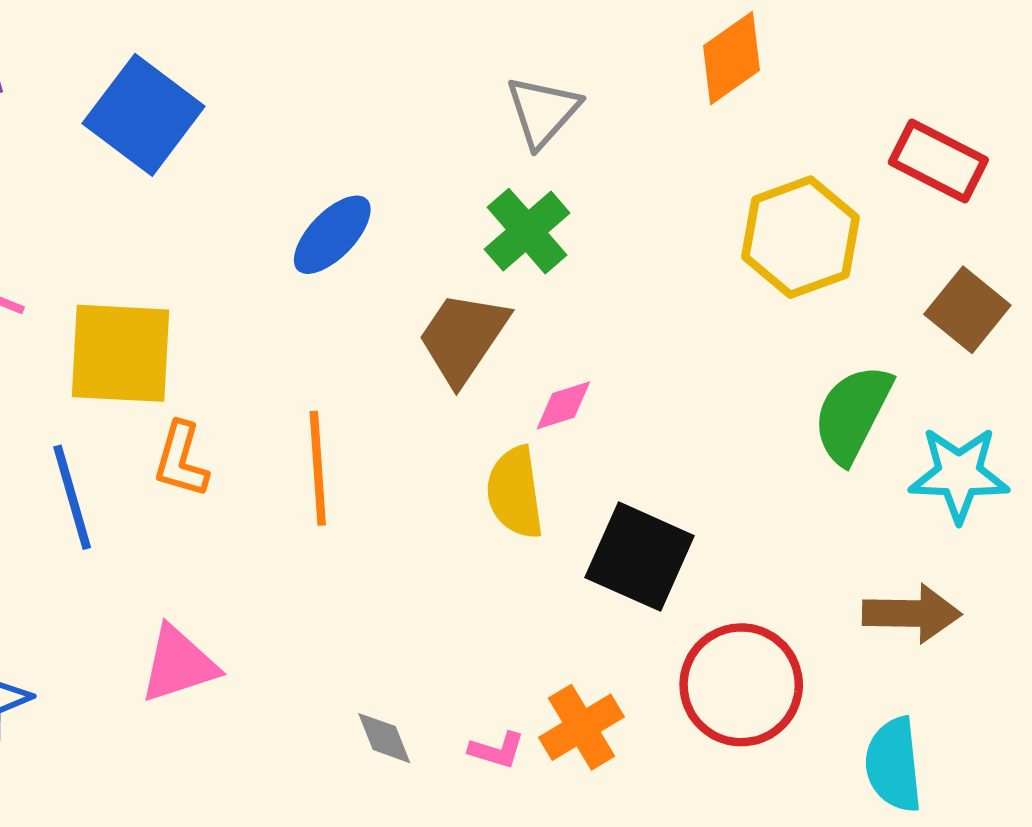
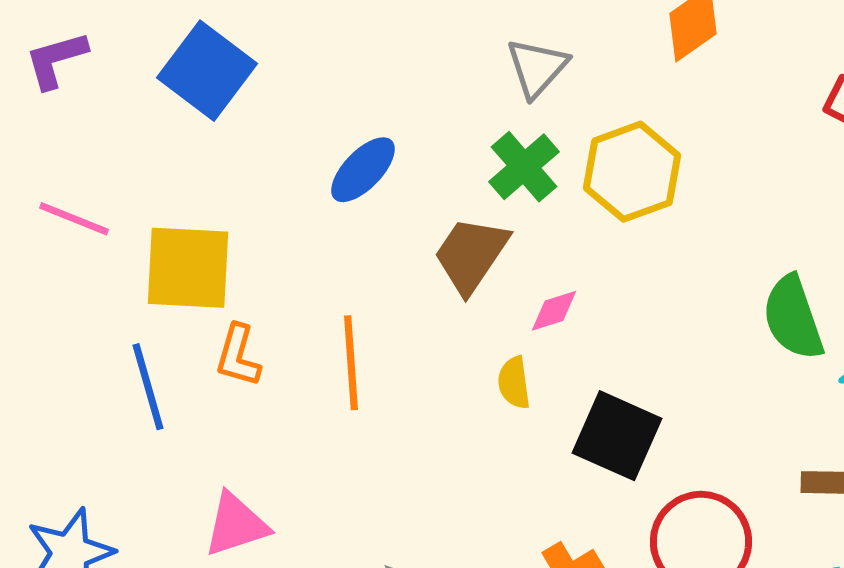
yellow hexagon: (800, 237) -> (632, 172), moved
green semicircle: (853, 414) -> (793, 318), turned -46
yellow semicircle: (515, 492) -> (514, 383), size x0.7

